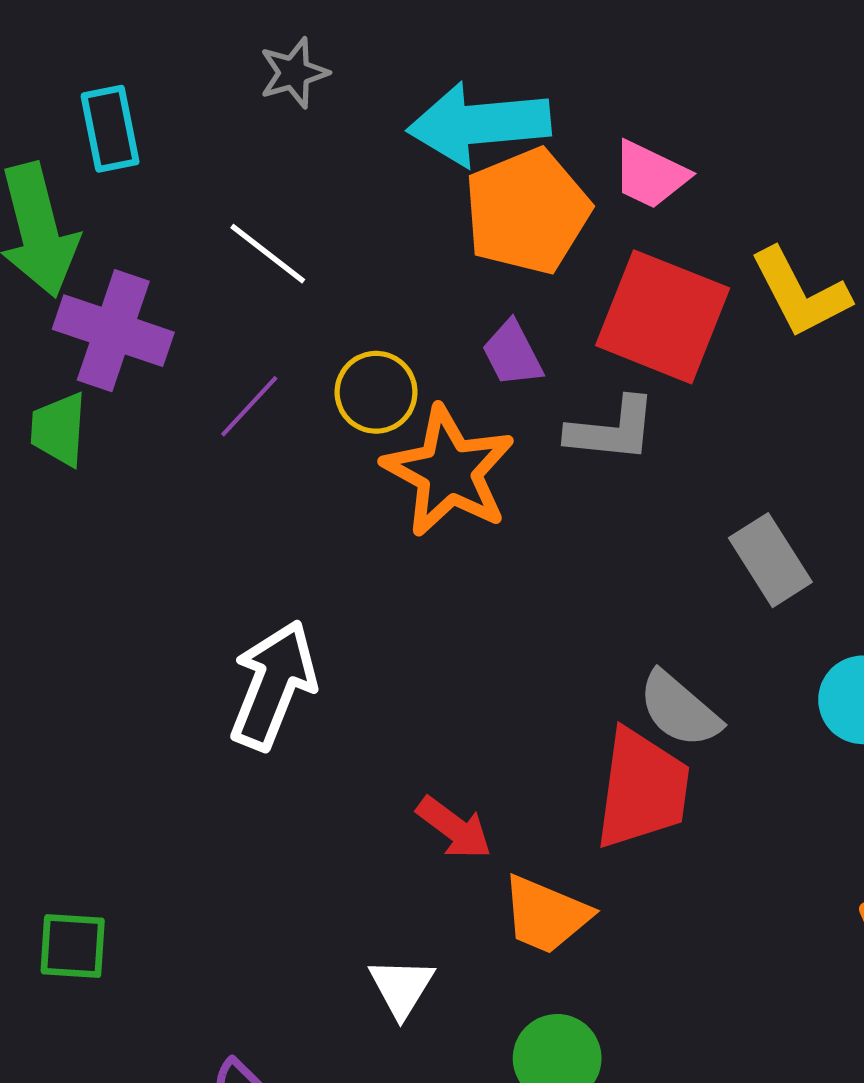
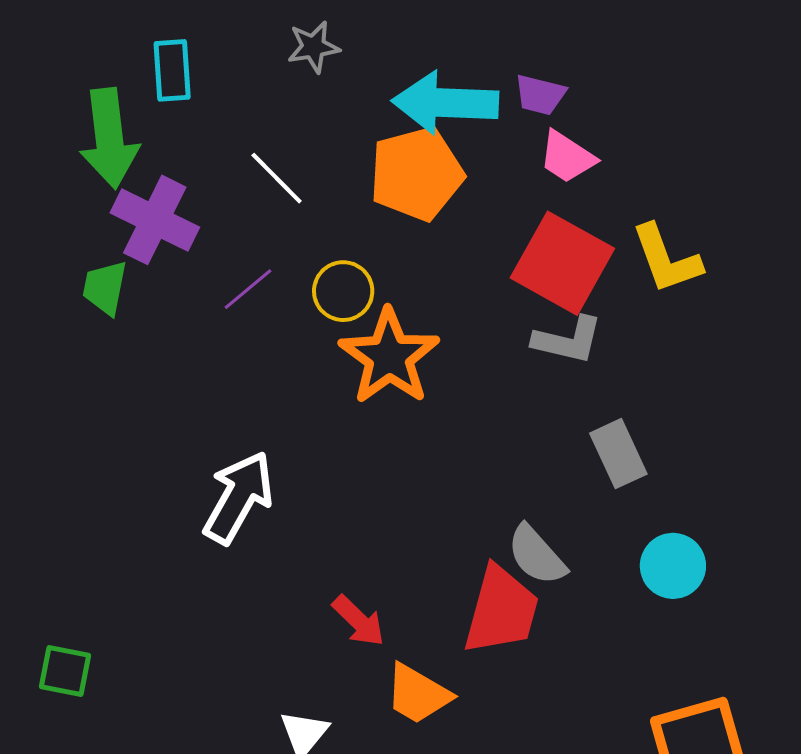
orange pentagon: (527, 211) -> (417, 174), moved
purple trapezoid: (512, 354) -> (540, 95), moved, turned -56
gray L-shape: (612, 430) -> (568, 340), moved

